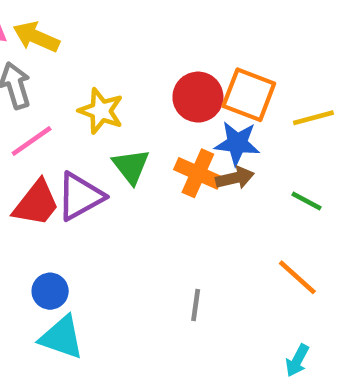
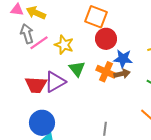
orange square: (249, 95) -> (96, 17), moved
pink line: (32, 141) -> (39, 43), moved
red trapezoid: (36, 203) -> (36, 85), turned 55
blue circle: (50, 291) -> (42, 123), size x1.6

